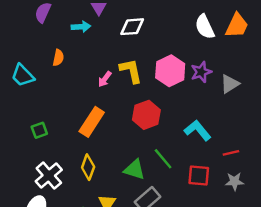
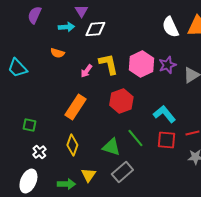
white diamond: (132, 27) -> (95, 29), moved
orange semicircle: (58, 58) -> (57, 53), moved, turned 96
green square: (39, 130) -> (29, 125), moved, turned 32
white cross: (49, 175) -> (39, 152), size x0.6
red square: (199, 175) -> (166, 140), moved

